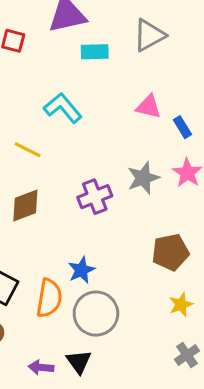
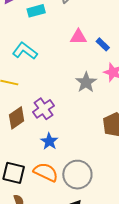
purple cross: (95, 197) -> (43, 109), moved
blue star: (81, 270) -> (49, 141), moved
orange semicircle: (49, 298) -> (46, 172), turned -60

